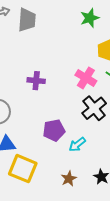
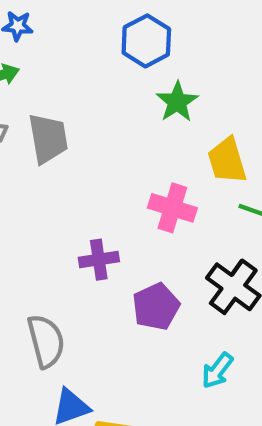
pink cross: (86, 78) -> (172, 208), moved
purple pentagon: (54, 130) -> (156, 307), moved

